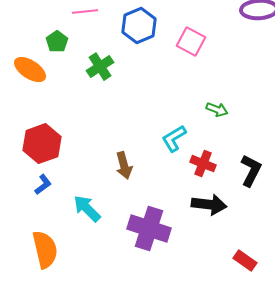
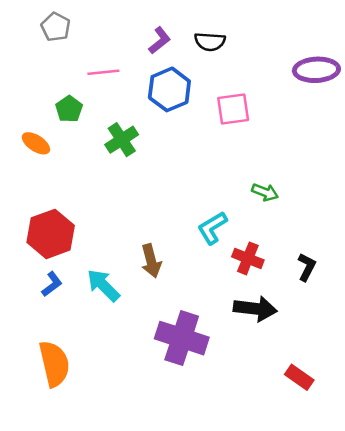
pink square: (191, 42) -> (233, 109), turned -36
orange ellipse: (30, 70) -> (36, 143), size x0.7
black L-shape: (251, 171) -> (307, 267), size x0.7
cyan arrow: (87, 209) -> (103, 285), moved

